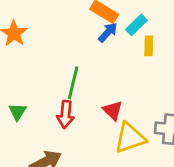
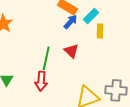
red triangle: (113, 110) -> (71, 51), moved

